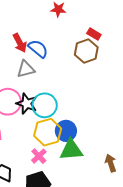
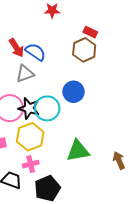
blue circle: (66, 131) -> (74, 92), moved
yellow hexagon: (48, 132) -> (30, 137), moved
pink cross: (39, 156) -> (31, 164), moved, turned 35

